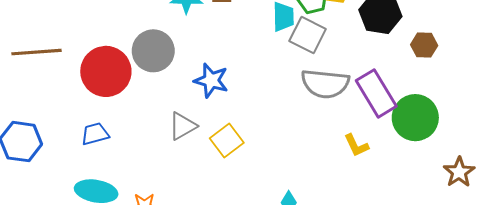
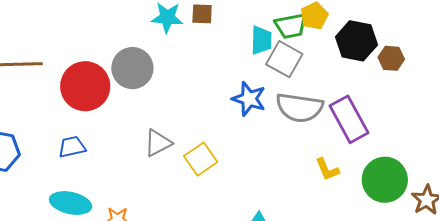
brown hexagon: (424, 45) -> (391, 58), moved
blue star: (211, 80) -> (249, 99), moved
green circle: (415, 118) -> (385, 180), moved

